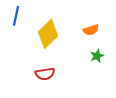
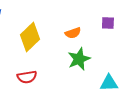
green star: (97, 56) -> (79, 59), size x1.6

